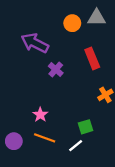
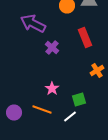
pink star: (40, 115) -> (52, 88), moved

